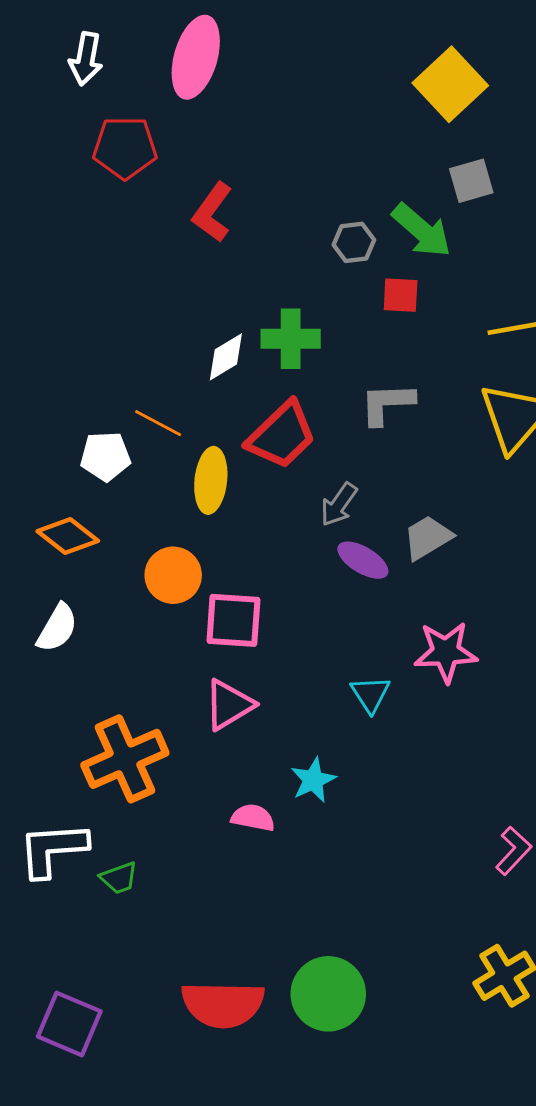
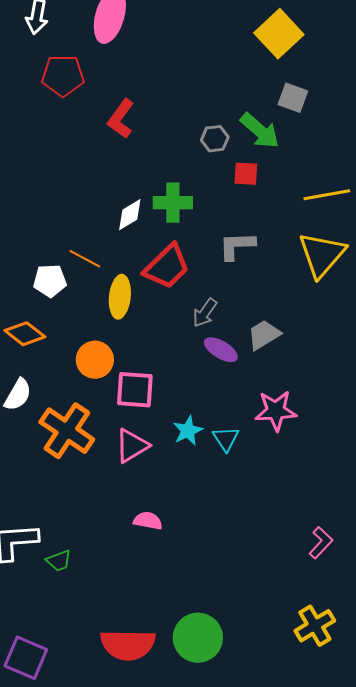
gray square: (471, 181) -> (293, 98), turned 36
orange cross: (125, 759) -> (67, 431), moved, turned -32
cyan star: (313, 780) -> (188, 431), moved

